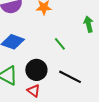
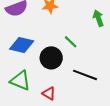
black circle: (36, 70) -> (51, 58), moved

